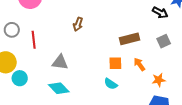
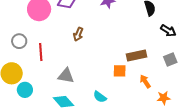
brown arrow: (78, 24) -> (78, 34), moved
orange square: (115, 63) -> (120, 71), moved
cyan semicircle: (111, 84) -> (100, 97), moved

